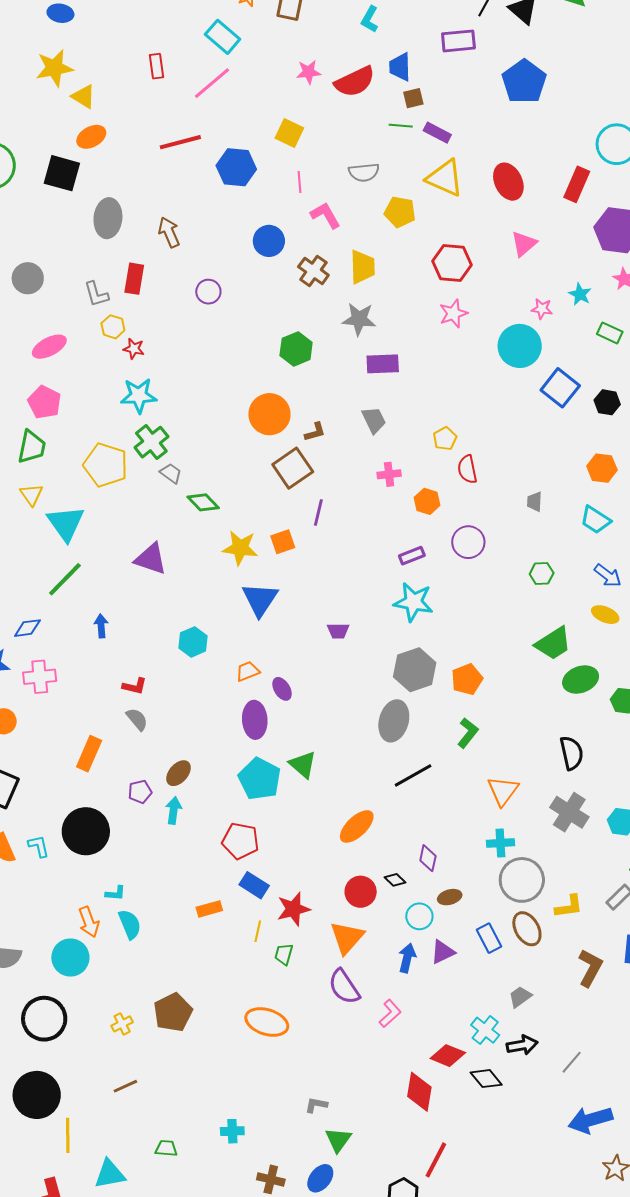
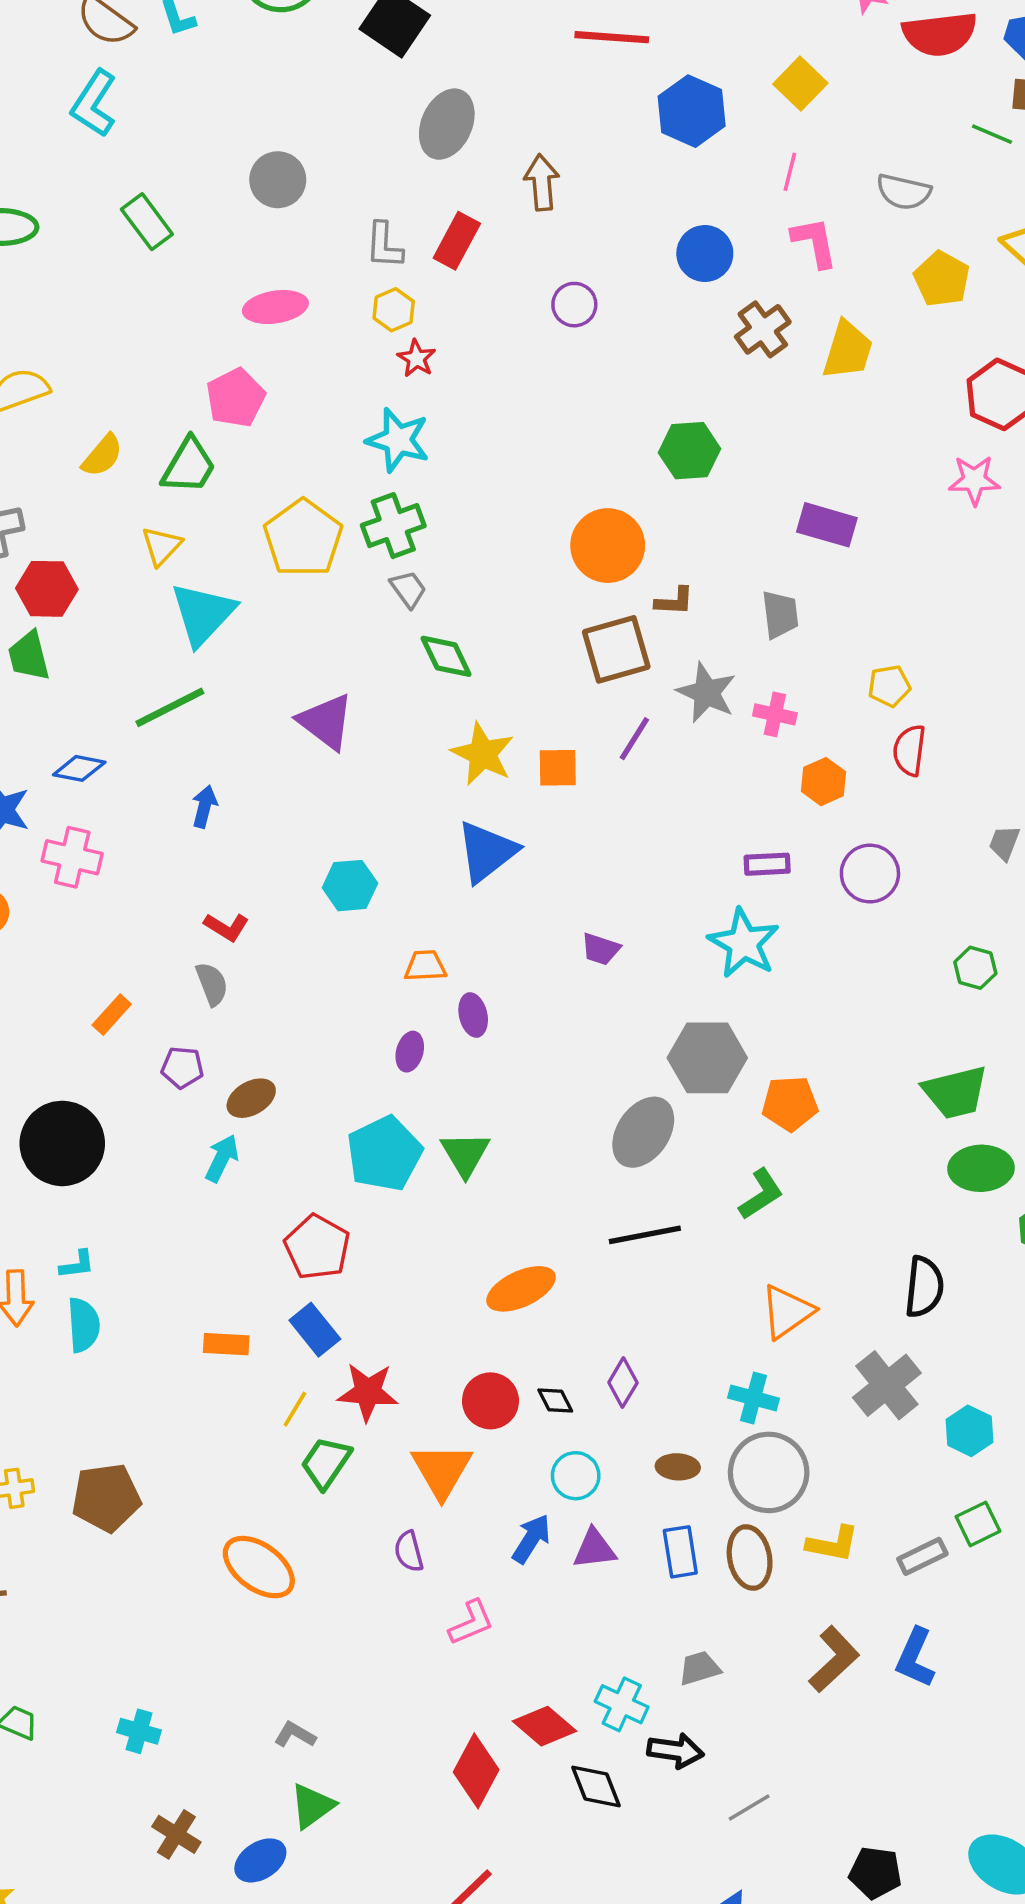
gray star: (359, 319) -> (706, 693), moved
purple ellipse: (255, 720) -> (410, 1052), size x0.6
orange rectangle: (89, 754) -> (112, 1015), size x0.7
purple pentagon: (140, 792) -> (182, 1067), moved
cyan L-shape: (115, 893) -> (77, 1265), turned -30
brown ellipse: (450, 897) -> (678, 1467), moved
orange triangle: (347, 938) -> (442, 1470), turned -30
green trapezoid: (284, 954) -> (326, 1463), size x1.4
purple semicircle: (344, 987) -> (409, 1551), size x0.6
cyan cross: (485, 1030) -> (622, 1704), turned -32

